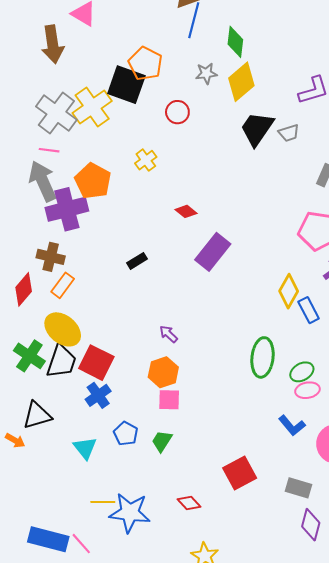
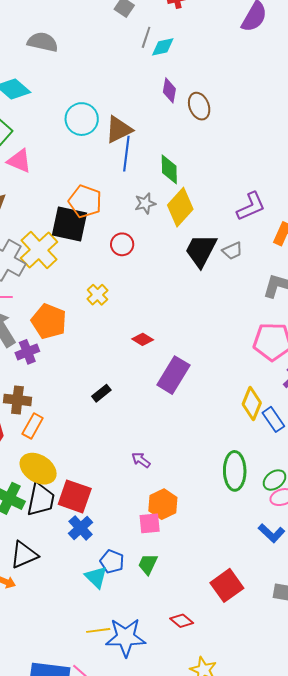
purple cross: (67, 209) -> (27, 352), size x0.6
orange hexagon: (163, 372) -> (163, 504), moved
cyan triangle: (85, 448) -> (96, 577), moved

